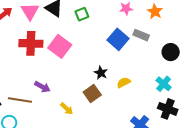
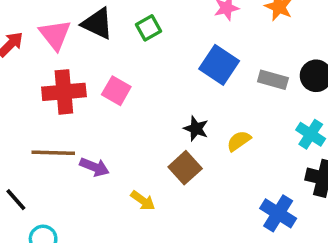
gray rectangle: (141, 35) -> (273, 80), moved
pink square: (60, 46) -> (116, 91), size x0.7
brown line: (20, 100) -> (53, 153), moved

